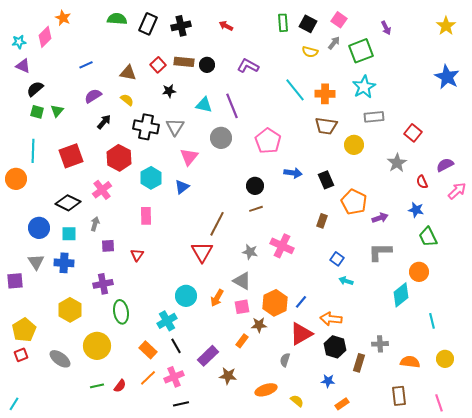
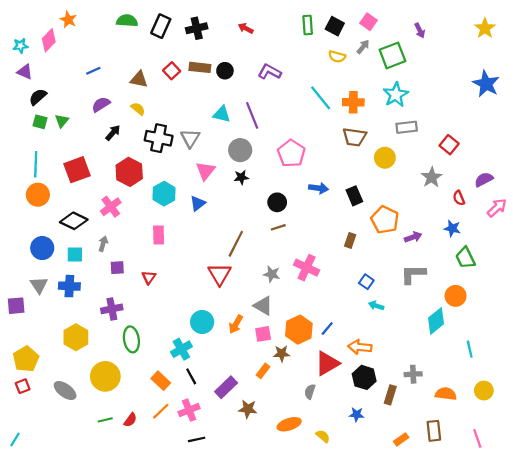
black star: (169, 91) -> (241, 177), moved
orange circle: (16, 179) -> (38, 195), moved
orange rectangle: (342, 404) -> (401, 439), moved

